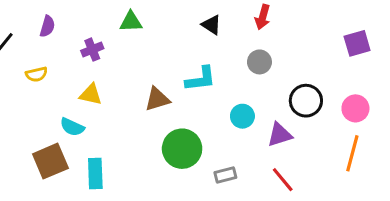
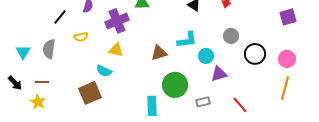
purple cross: (92, 50) -> (117, 21), size x1.6
gray circle: (259, 62) -> (231, 36), moved
cyan circle: (242, 116) -> (206, 56), moved
purple triangle: (280, 135) -> (219, 74), moved
cyan rectangle: (95, 173) -> (152, 106), moved

